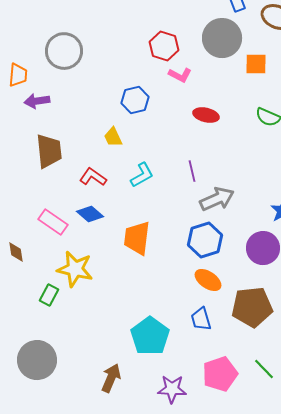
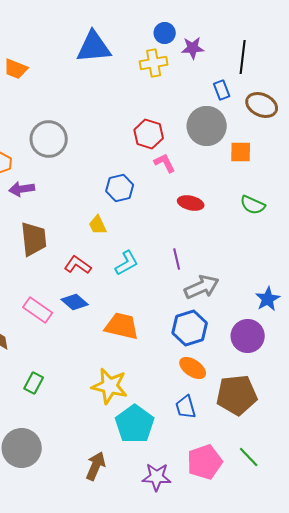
pink L-shape: (180, 75) -> (165, 163), turned -145
orange trapezoid: (137, 238) -> (122, 326), turned 96
yellow star: (75, 269) -> (110, 386), moved

